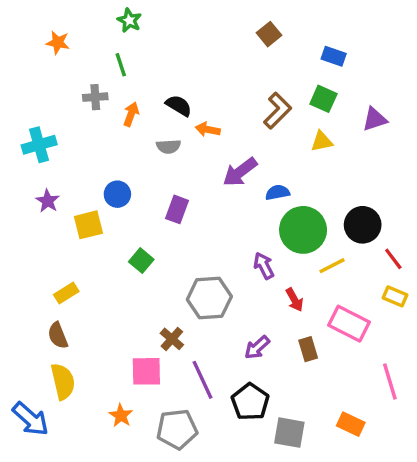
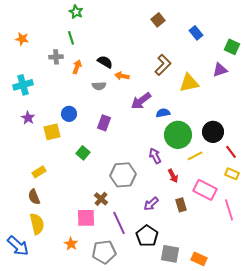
orange star: (58, 43) -> (22, 39), moved
blue rectangle: (334, 56) -> (196, 33), turned 32
green square: (323, 99) -> (232, 47), moved
yellow triangle: (322, 141) -> (189, 83), size x1.5
pink line: (390, 381) -> (229, 210), moved
orange rectangle: (351, 424) -> (199, 259), moved

